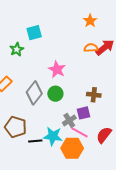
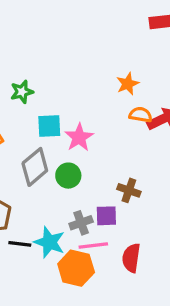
orange star: (90, 21) -> (128, 84), moved
cyan square: (34, 33) -> (49, 126), moved
pink line: (80, 132) -> (93, 245), turned -48
red semicircle: (104, 135) -> (131, 258), turned -42

